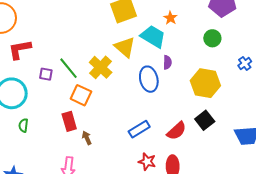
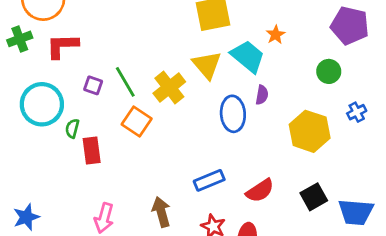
blue cross: (245, 63) -> (357, 112), moved
black square: (205, 120) -> (314, 197), moved
red rectangle: (69, 121) -> (92, 151), moved
green semicircle: (23, 125) -> (72, 128), moved
brown arrow: (87, 138) -> (161, 212), moved, size x1.5

